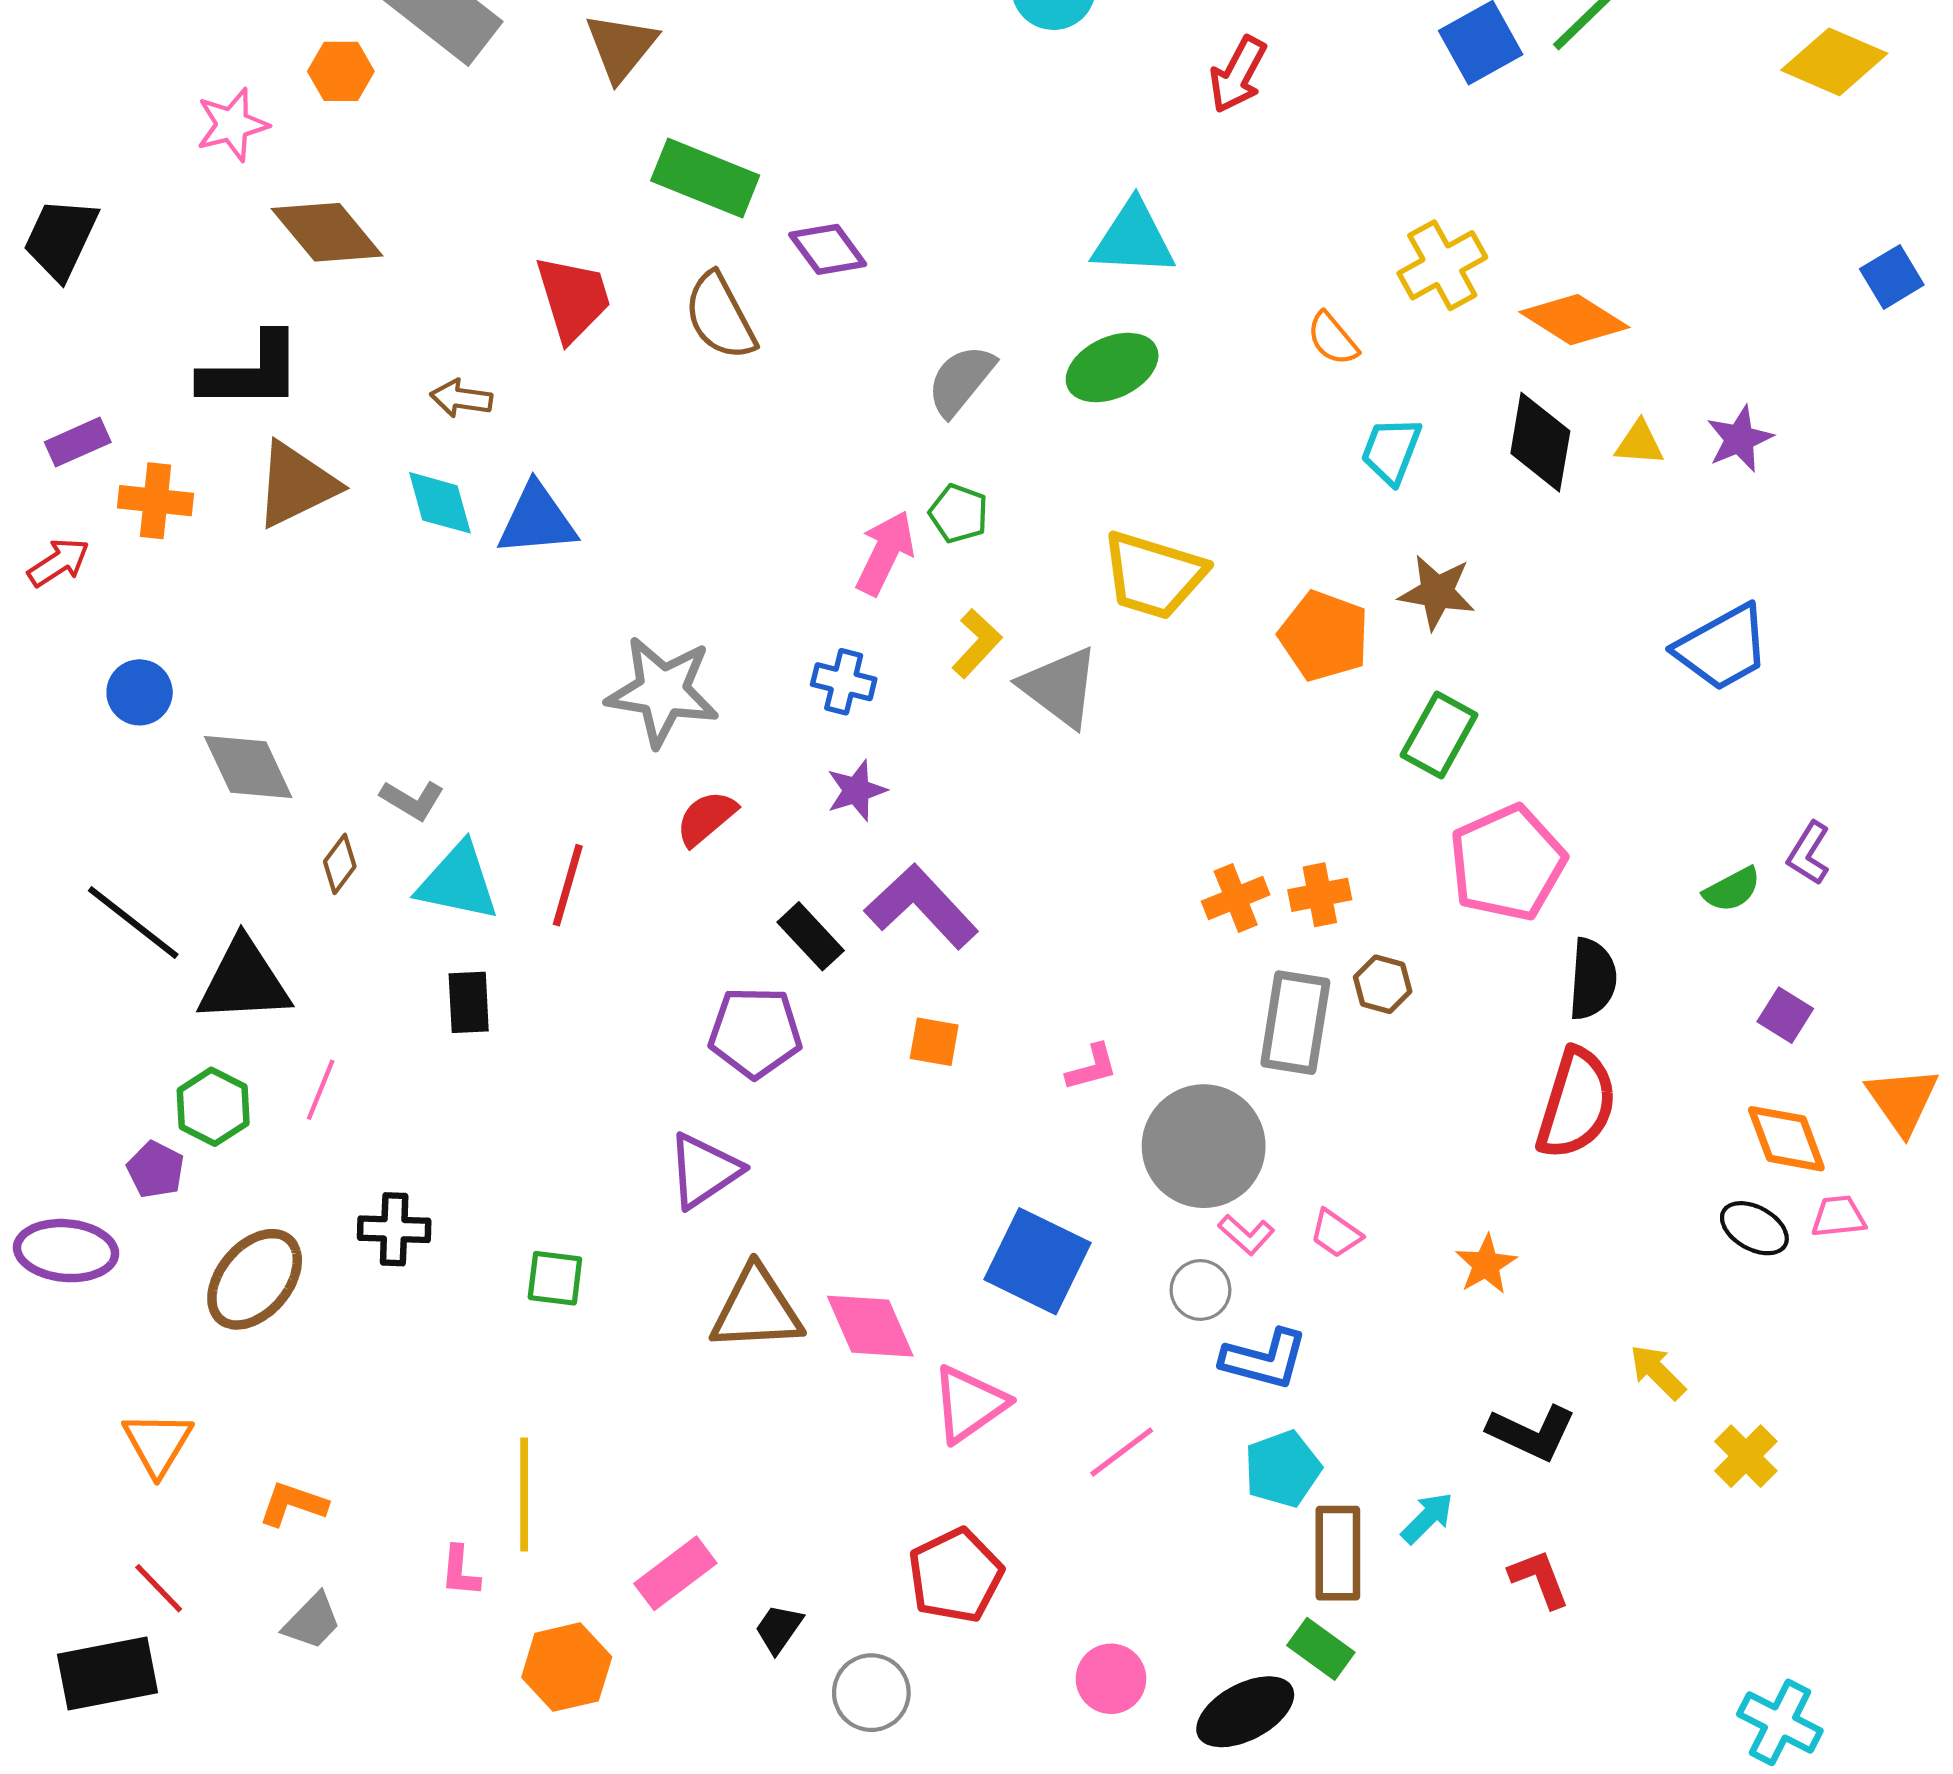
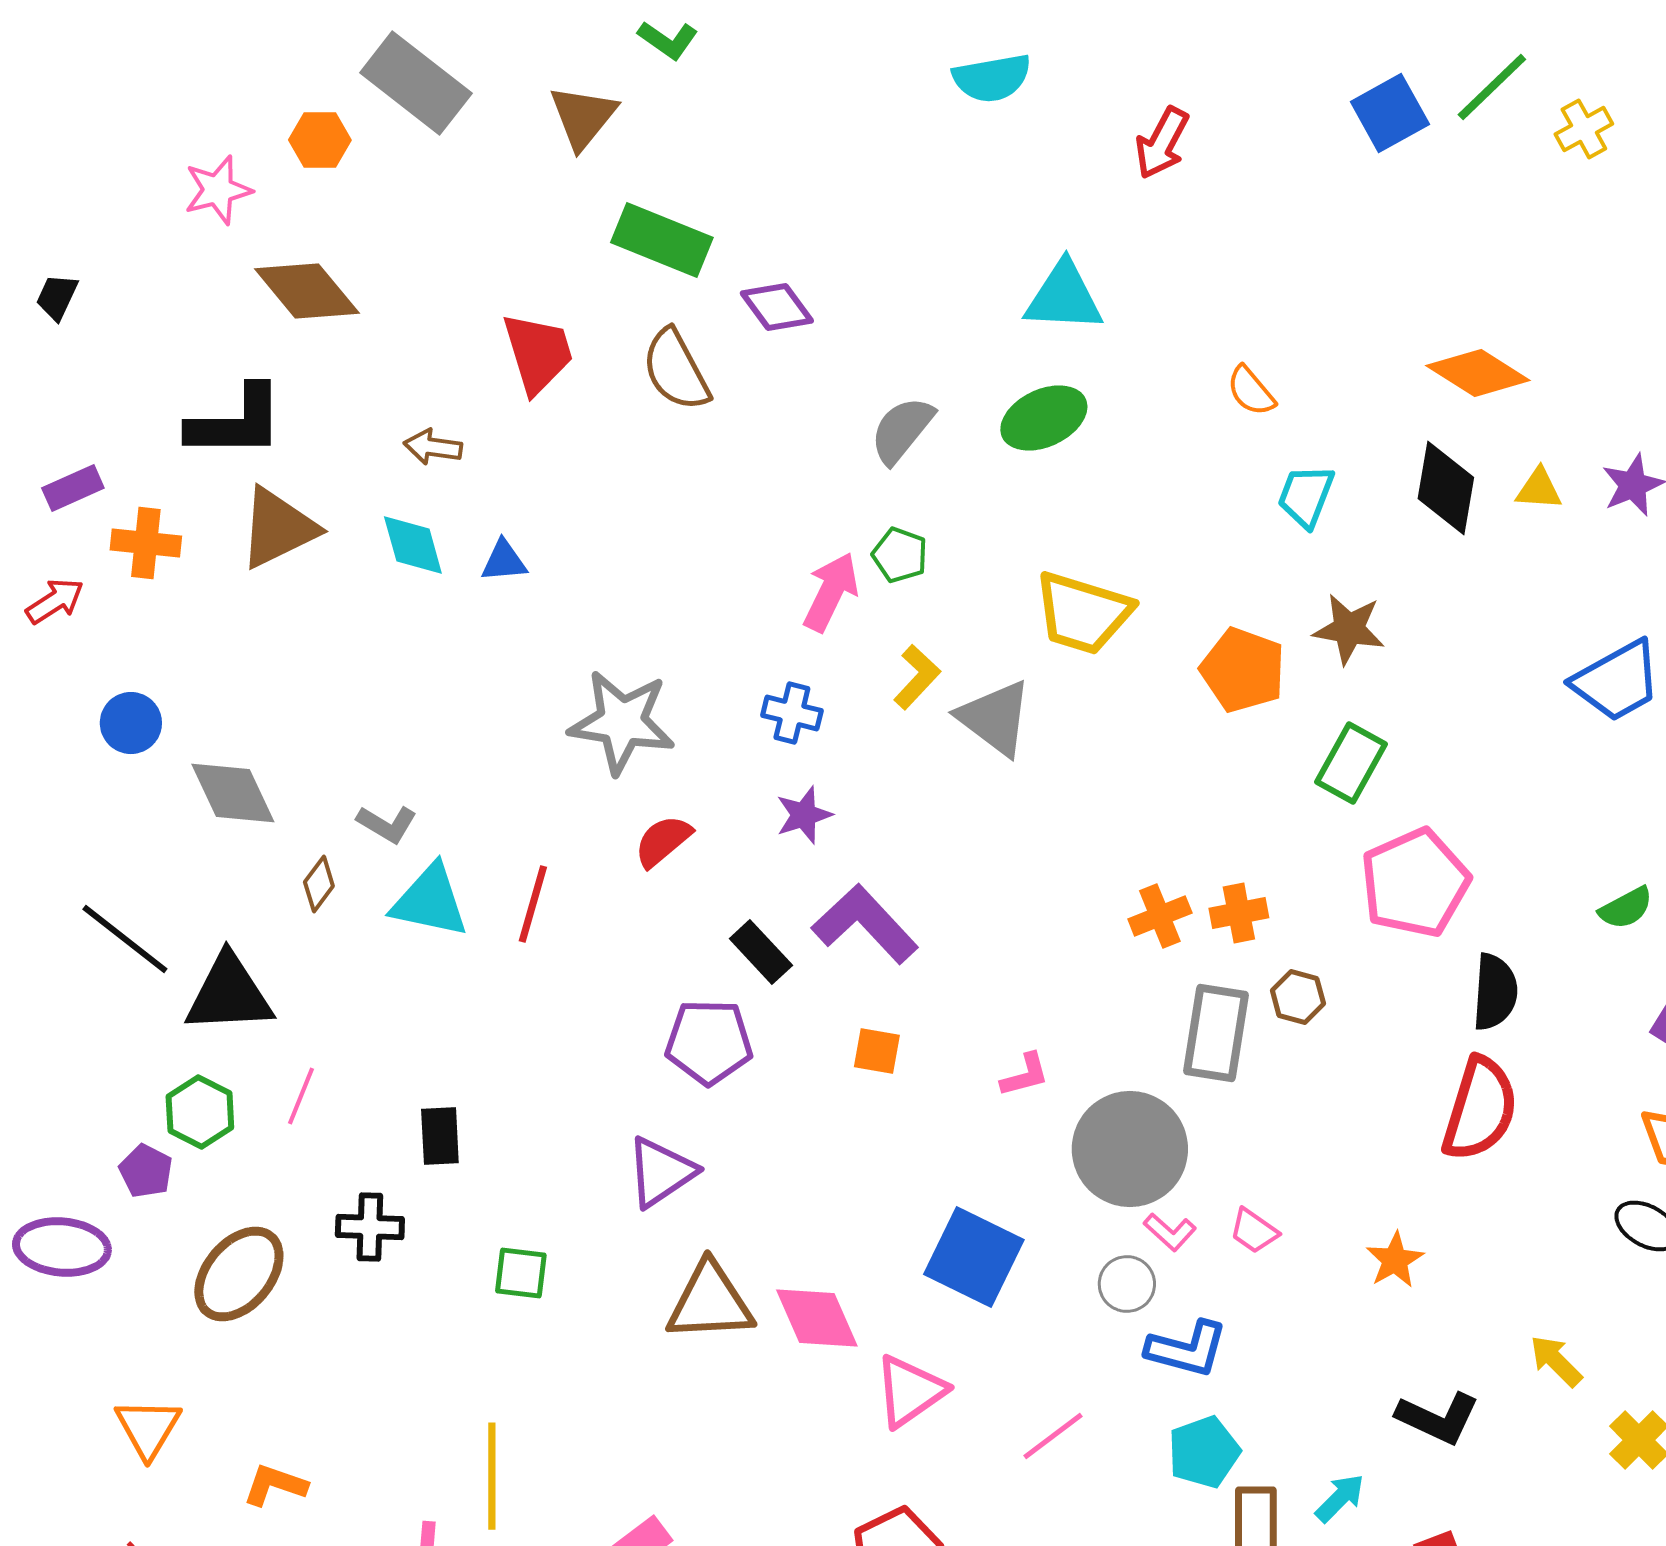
black trapezoid: (61, 239) -> (57, 297), size x0.6
yellow cross: (1442, 265) -> (1584, 129), moved, size x0.7
blue triangle: (537, 520) -> (504, 561), size x0.6
black rectangle: (469, 1002) -> (440, 1136), moved

